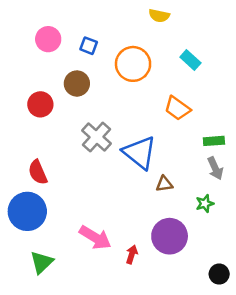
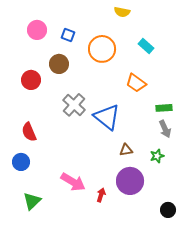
brown triangle: (164, 184) -> (126, 150), moved
blue circle: (27, 211) -> (21, 162), size x0.6

